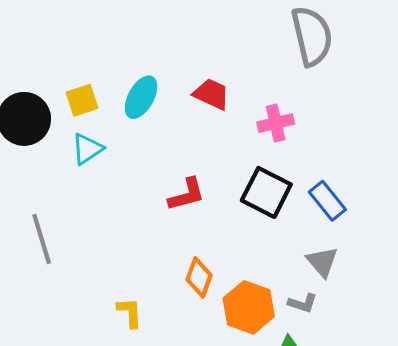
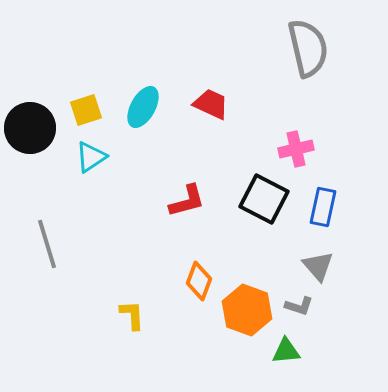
pink cross: (276, 123) -> (296, 149), moved
blue rectangle: (327, 201) -> (323, 207), turned 51

